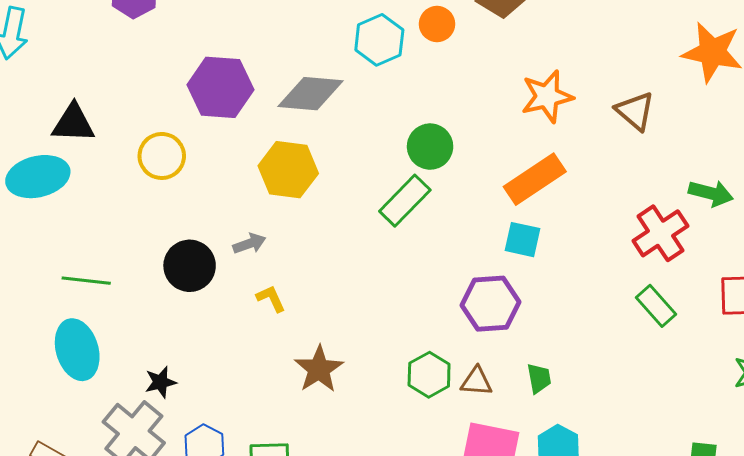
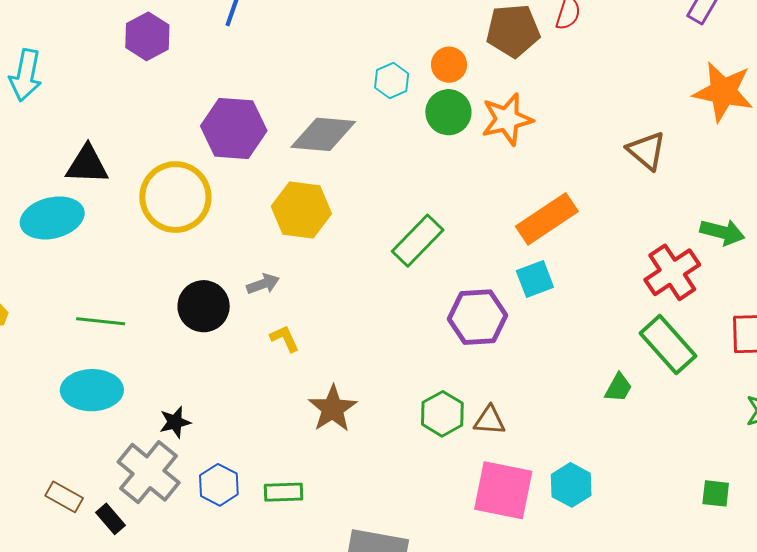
cyan hexagon: (379, 40) -> (392, 81), size x0.7
orange star: (547, 96) -> (507, 119), moved
green circle: (430, 147) -> (448, 112), moved
yellow circle: (162, 156) -> (175, 197), size x1.5
cyan square: (523, 240) -> (535, 279), turned -33
purple hexagon: (491, 304) -> (478, 317), moved
green rectangle: (656, 306) -> (668, 345), size x1.4
cyan ellipse: (77, 350) -> (92, 390), turned -74
green trapezoid: (539, 378) -> (618, 388), moved, turned 40

